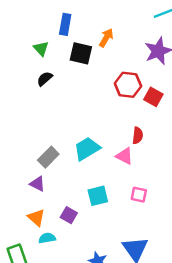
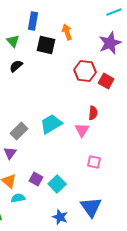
orange arrow: (106, 38) -> (67, 32), turned -49
pink triangle: (124, 156) -> (82, 130), turned 35
purple triangle: (37, 184) -> (10, 153), turned 40
cyan square: (98, 196) -> (57, 184), moved, turned -30

